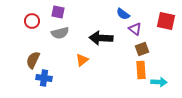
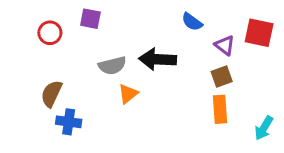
purple triangle: (135, 29) -> (225, 45), moved
gray semicircle: (60, 33) -> (112, 66), moved
cyan arrow: (159, 82) -> (264, 128), moved, turned 119

